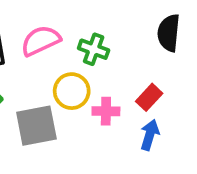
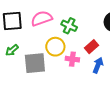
red rectangle: (149, 97) -> (91, 47), moved
blue arrow: (150, 135) -> (98, 65), moved

